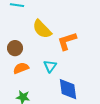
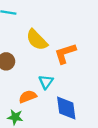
orange semicircle: (21, 68) -> (28, 97), moved

